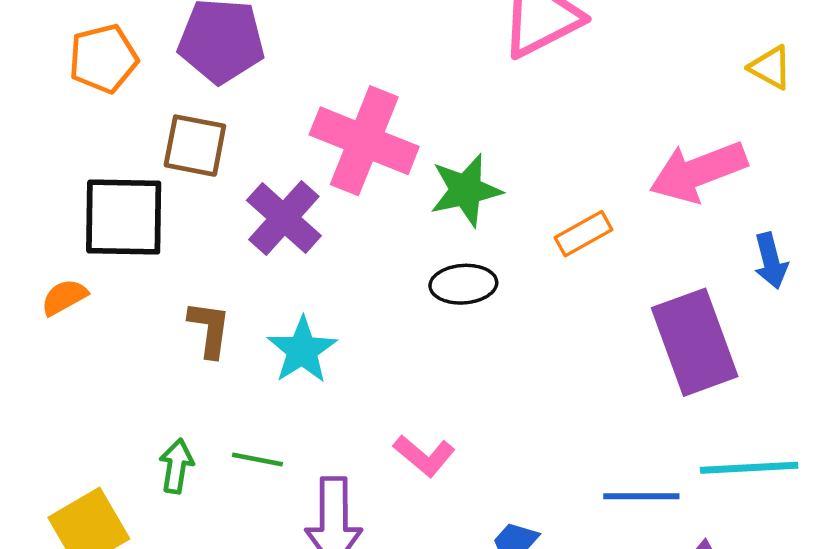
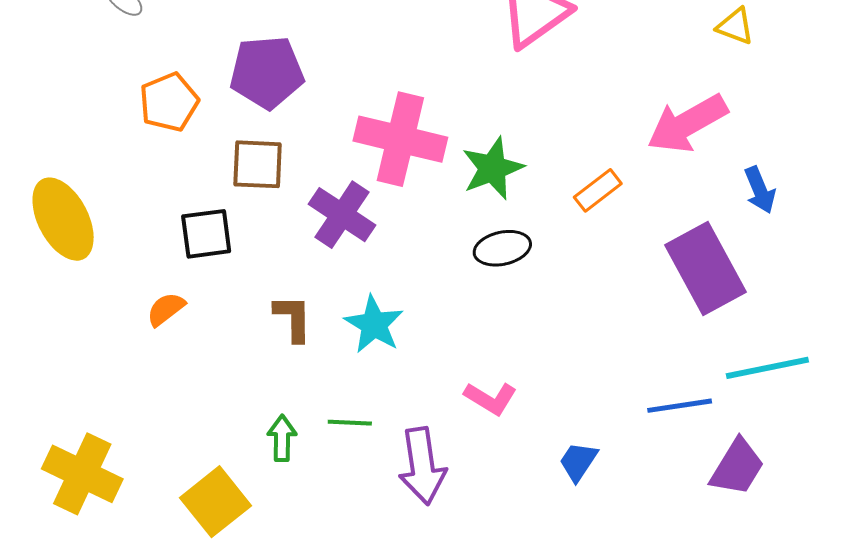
black square: (124, 217) -> (206, 234), size x0.7

